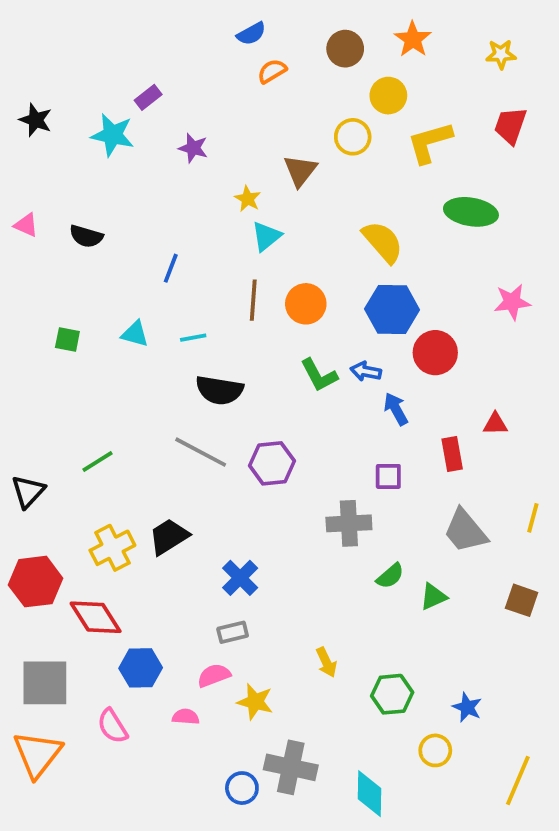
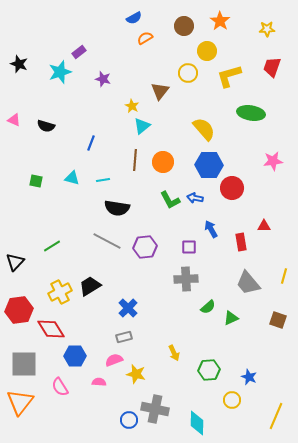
cyan star: (112, 135) -> (60, 72), turned -30
blue arrow: (396, 409) -> (211, 229), moved
purple square: (388, 476) -> (189, 247), moved

